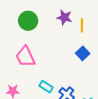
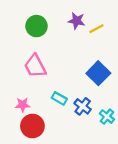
yellow line: (82, 25) -> (96, 29), turned 64
blue square: (83, 53) -> (98, 73), moved, size x1.5

